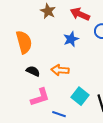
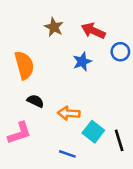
orange arrow: (60, 70) -> (69, 113), moved
pink L-shape: (40, 97) -> (19, 133), moved

